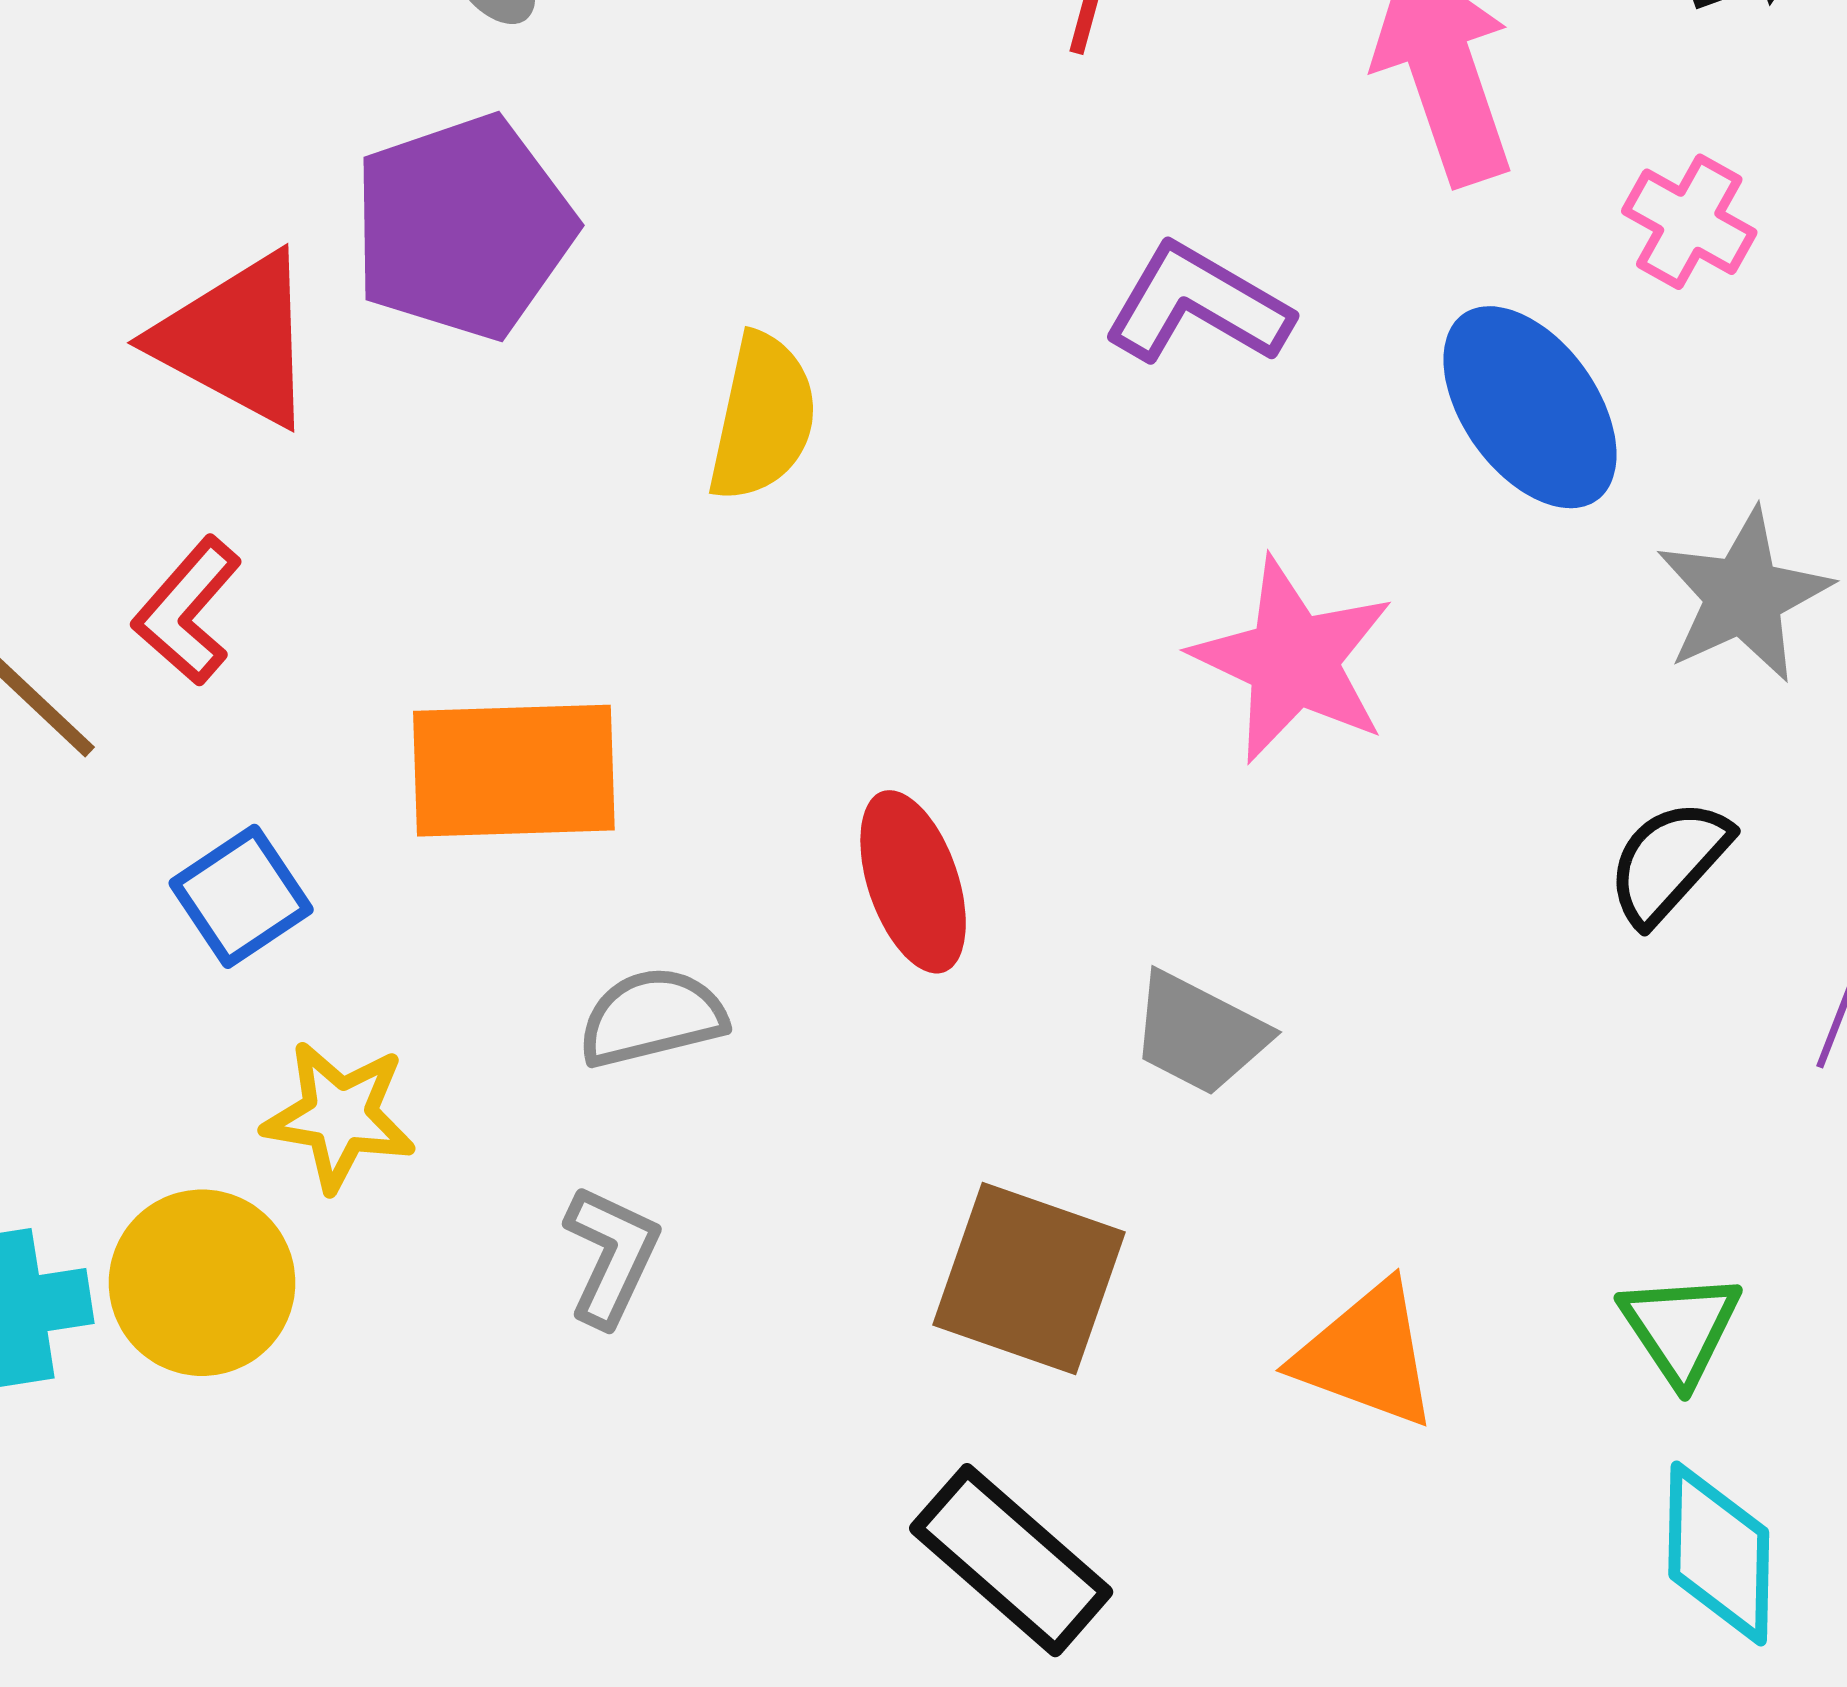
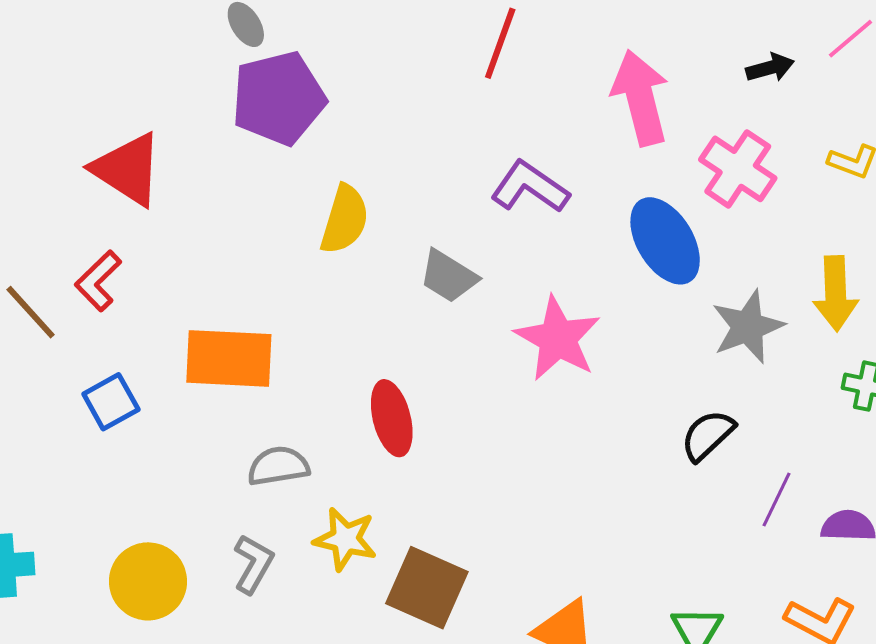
pink cross: (1689, 222) -> (738, 169), size x1.4
purple pentagon: (463, 227) -> (279, 98), moved
gray trapezoid: (1199, 1034) -> (448, 276), moved
yellow star: (339, 1116) -> (345, 539), moved
yellow circle: (202, 1283) -> (148, 581), moved

